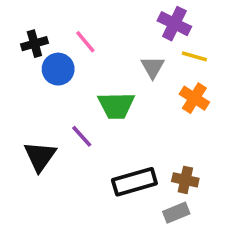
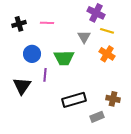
pink line: (85, 42) -> (47, 23), turned -48
blue circle: (58, 69) -> (32, 54), moved
purple line: (82, 136) -> (45, 75), turned 48
brown cross: (185, 180) -> (113, 99), moved

